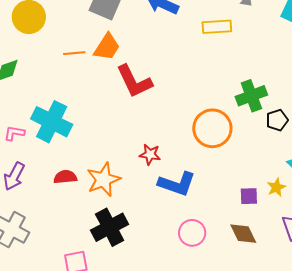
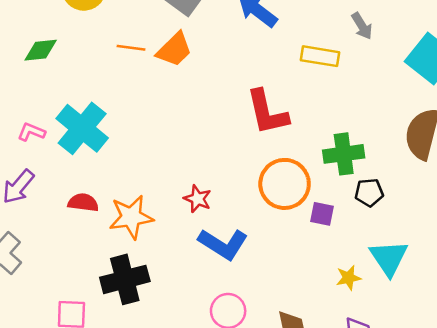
red L-shape: (134, 81) -> (267, 112), moved
purple square: (249, 196) -> (322, 214), moved

